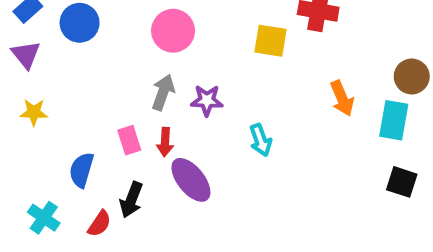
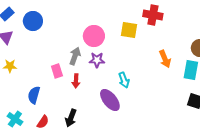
pink circle: (173, 31) -> (94, 36), moved
pink rectangle: (129, 140) -> (57, 71), moved
purple ellipse: (191, 180) -> (110, 100), moved
black arrow: (131, 200) -> (71, 118), moved

